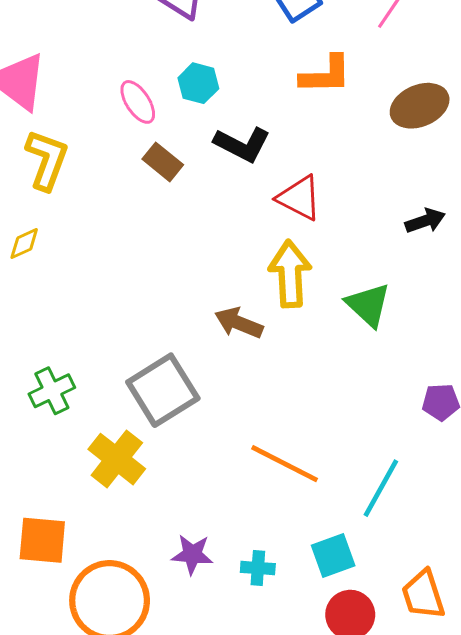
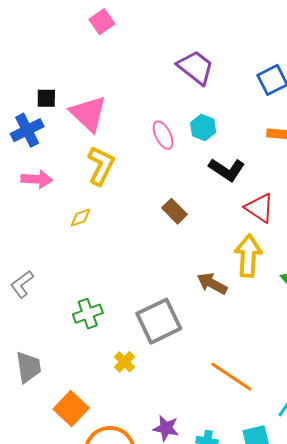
brown rectangle: (163, 162) -> (175, 211), moved
yellow cross: (117, 459) -> (124, 362), size x0.6
orange square: (42, 540) -> (71, 408), turned 32

